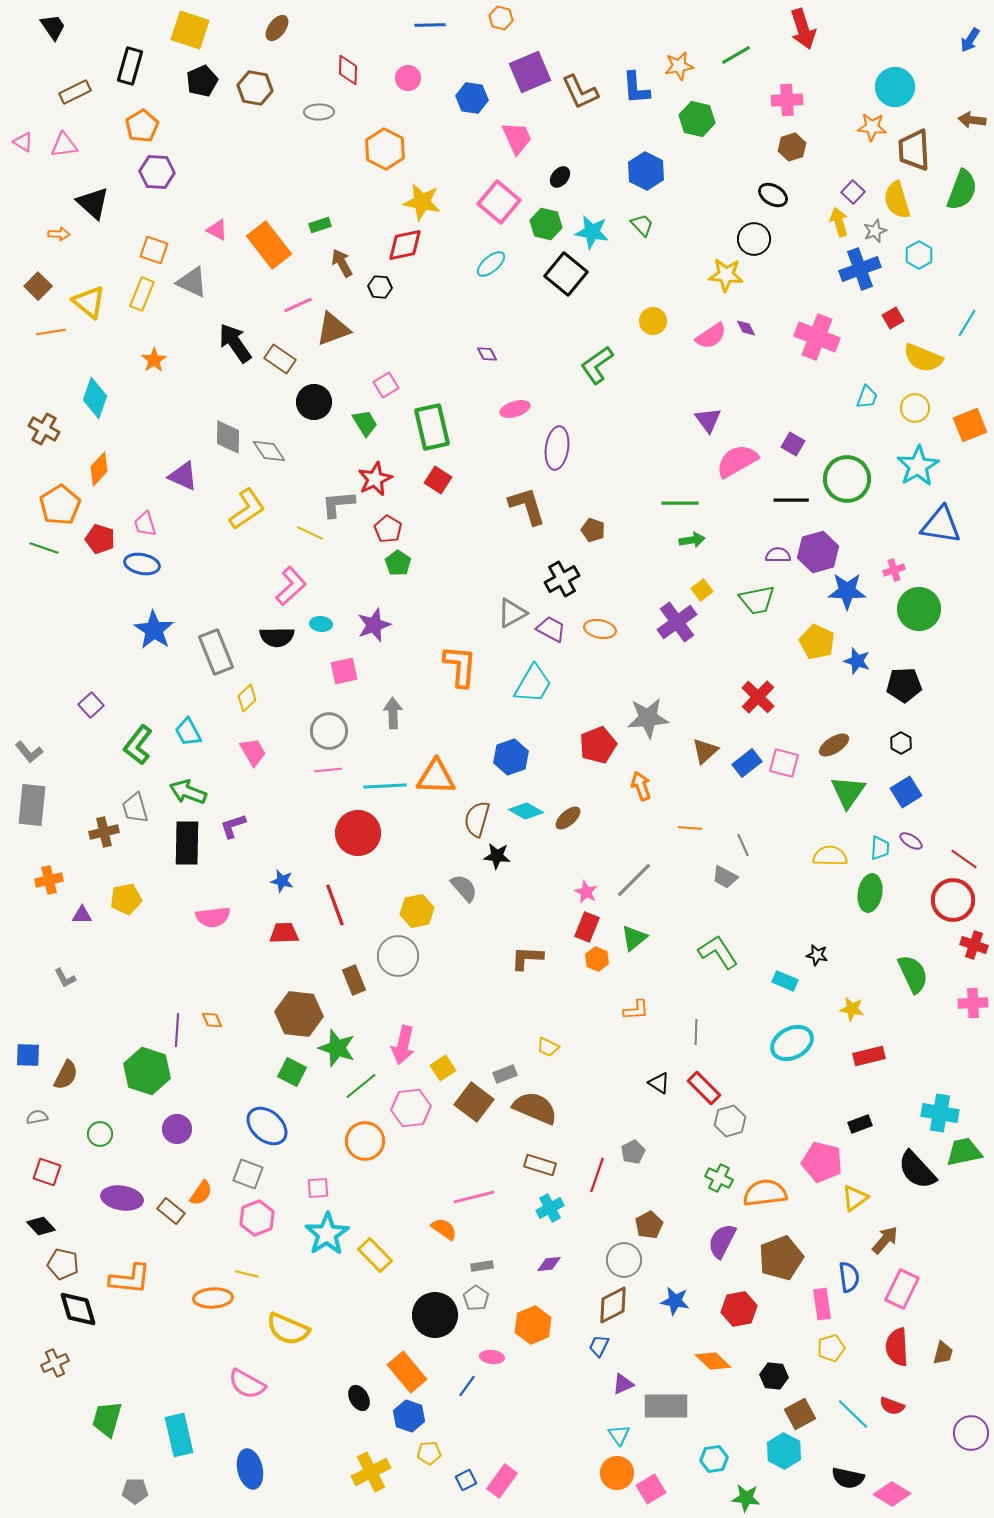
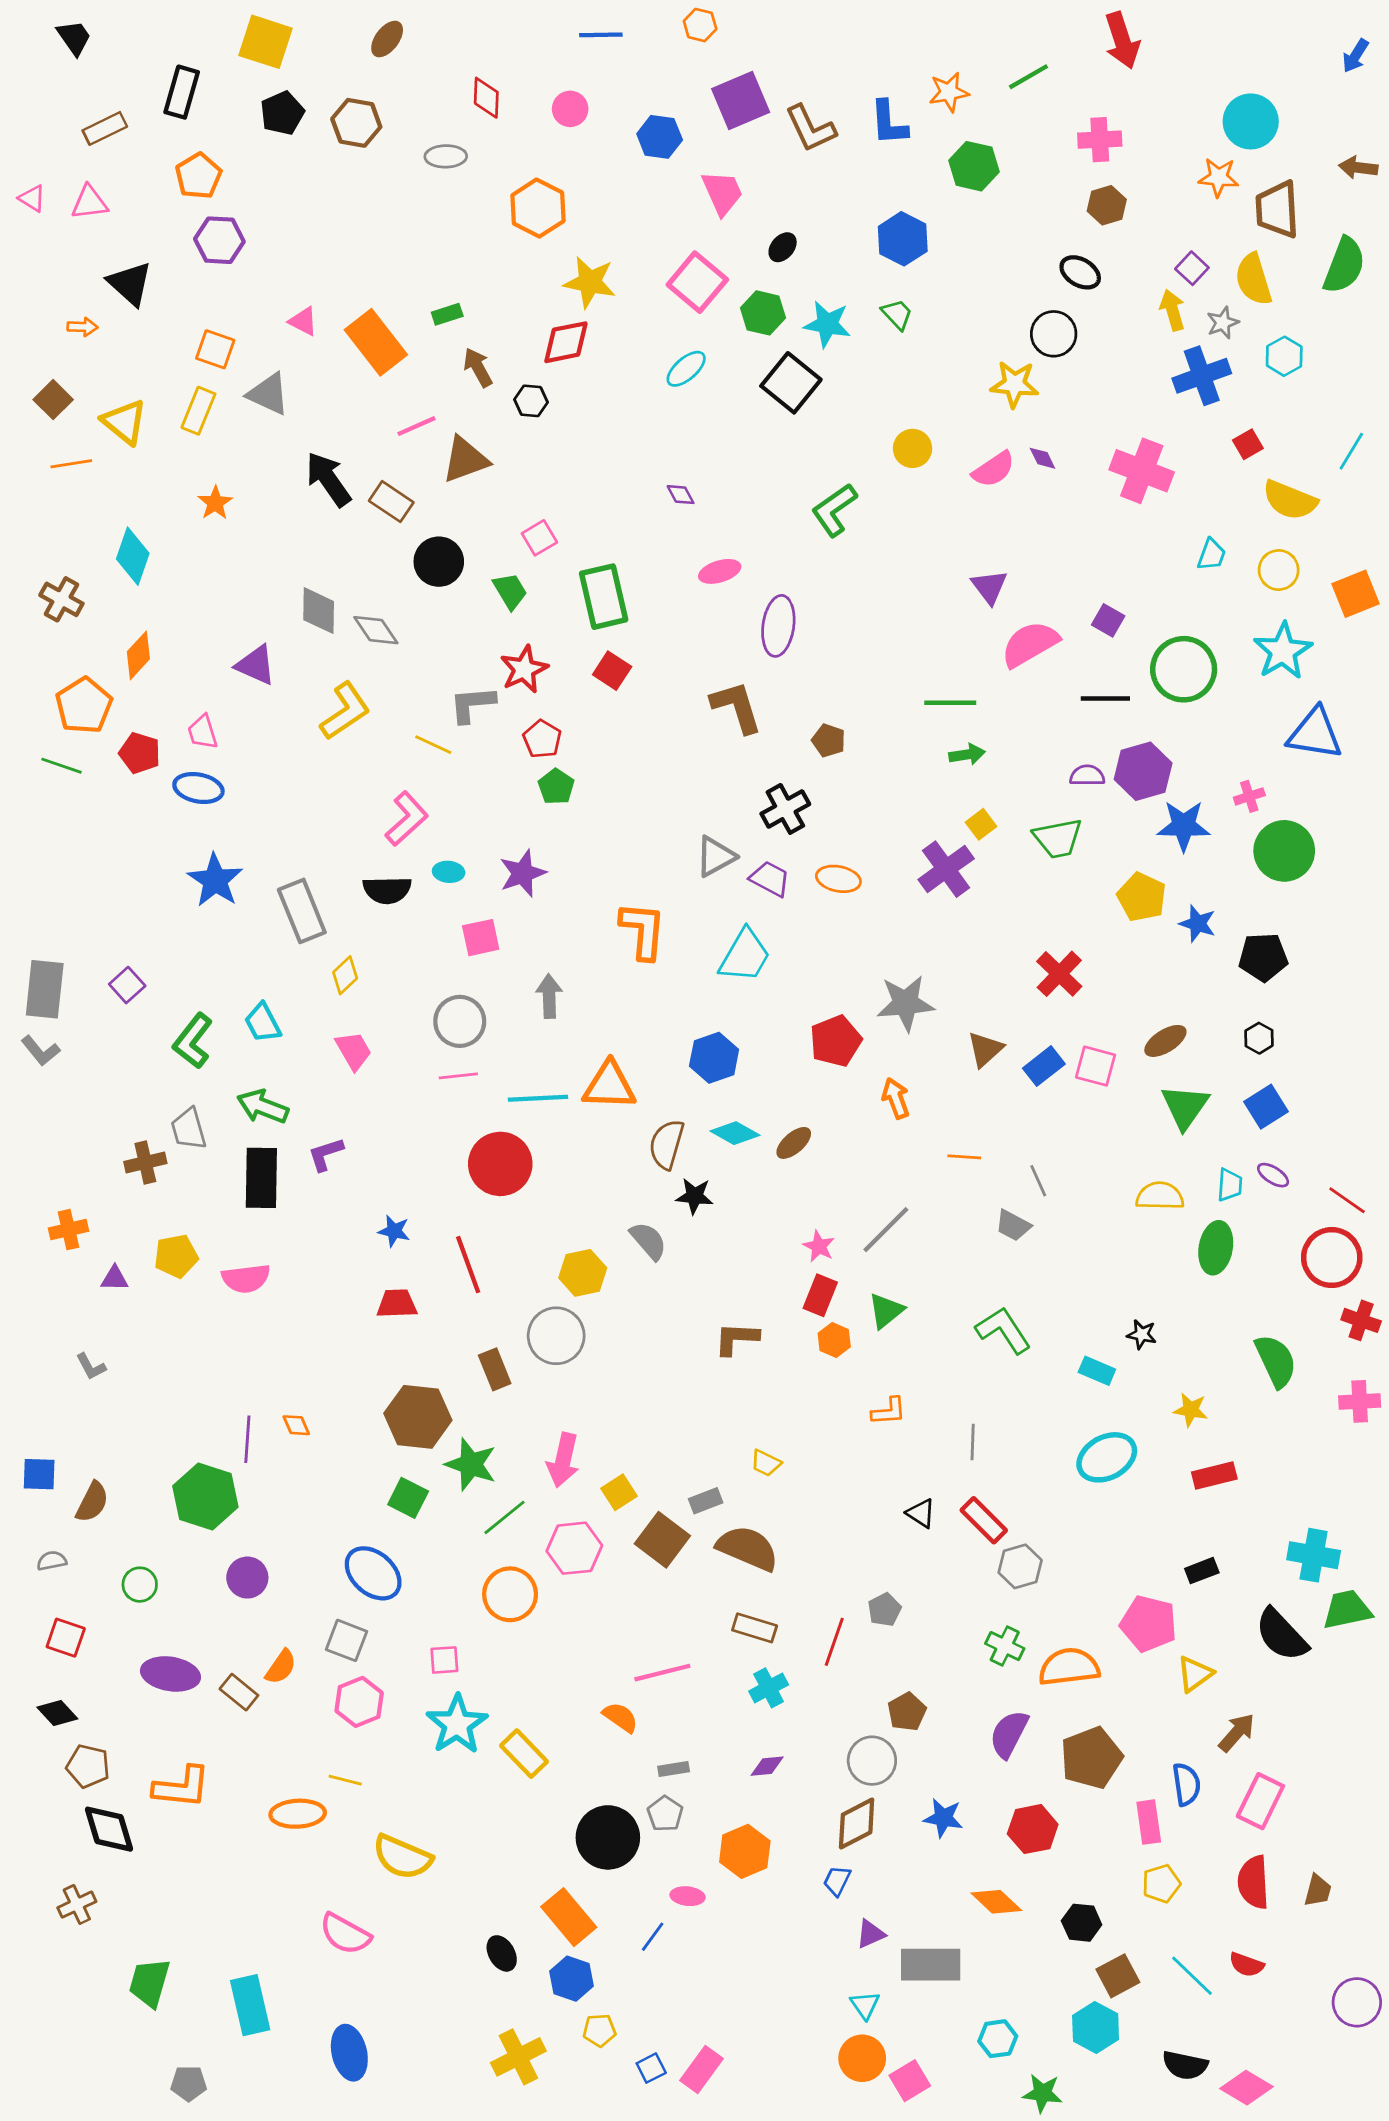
gray rectangle: (32, 805) -> (45, 989), moved
pink semicircle: (213, 917) -> (246, 1278), moved

